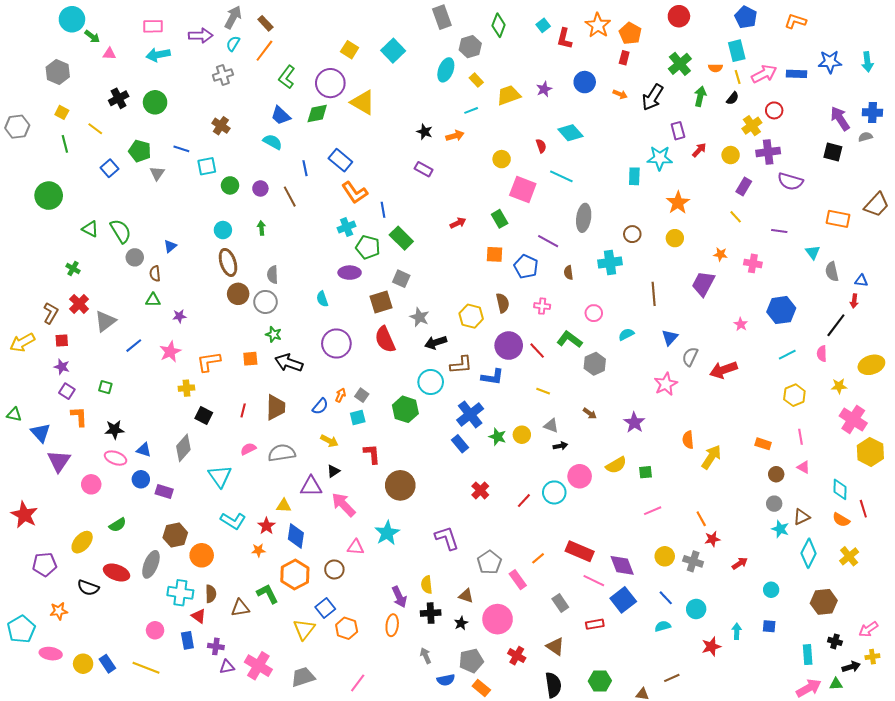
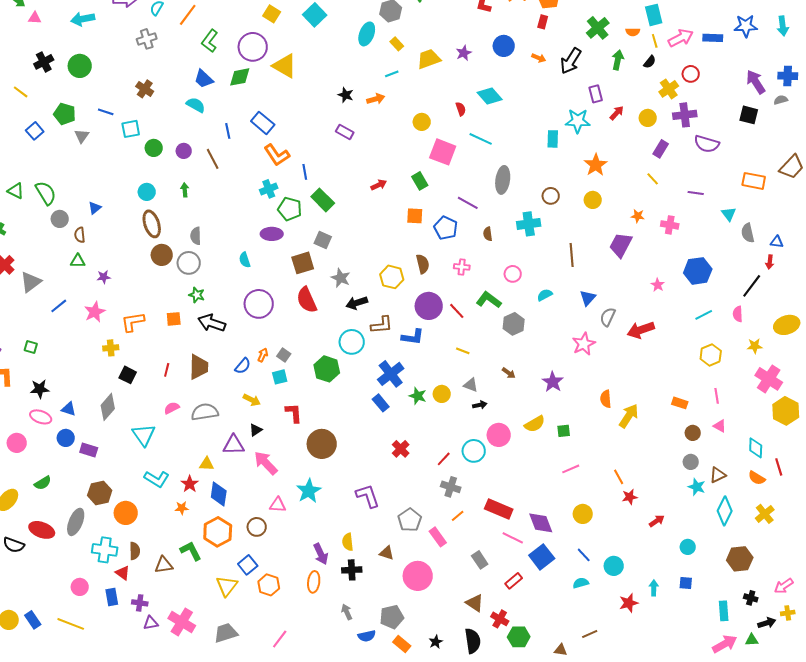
gray cross: (693, 561) -> (451, 487), moved
black star: (461, 623) -> (436, 642), moved
red rectangle: (595, 624) -> (514, 581), turned -30
red cross: (517, 656) -> (500, 619), moved

